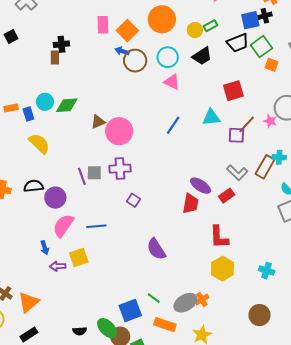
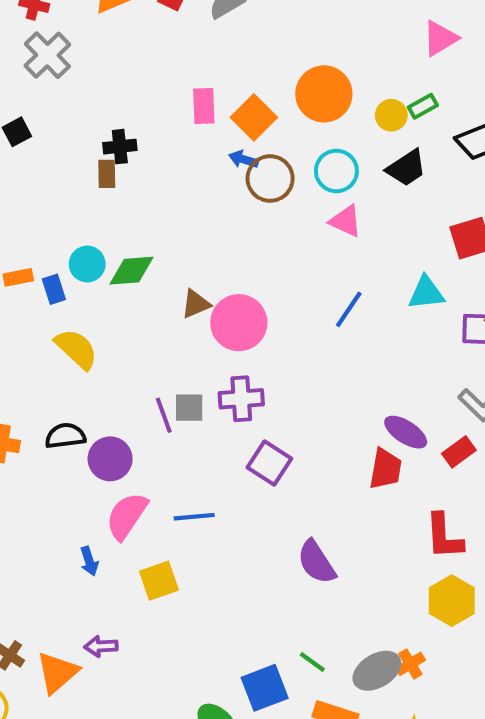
purple square: (134, 200) -> (269, 463), size x1.5
purple arrow: (58, 266) -> (101, 646), moved

